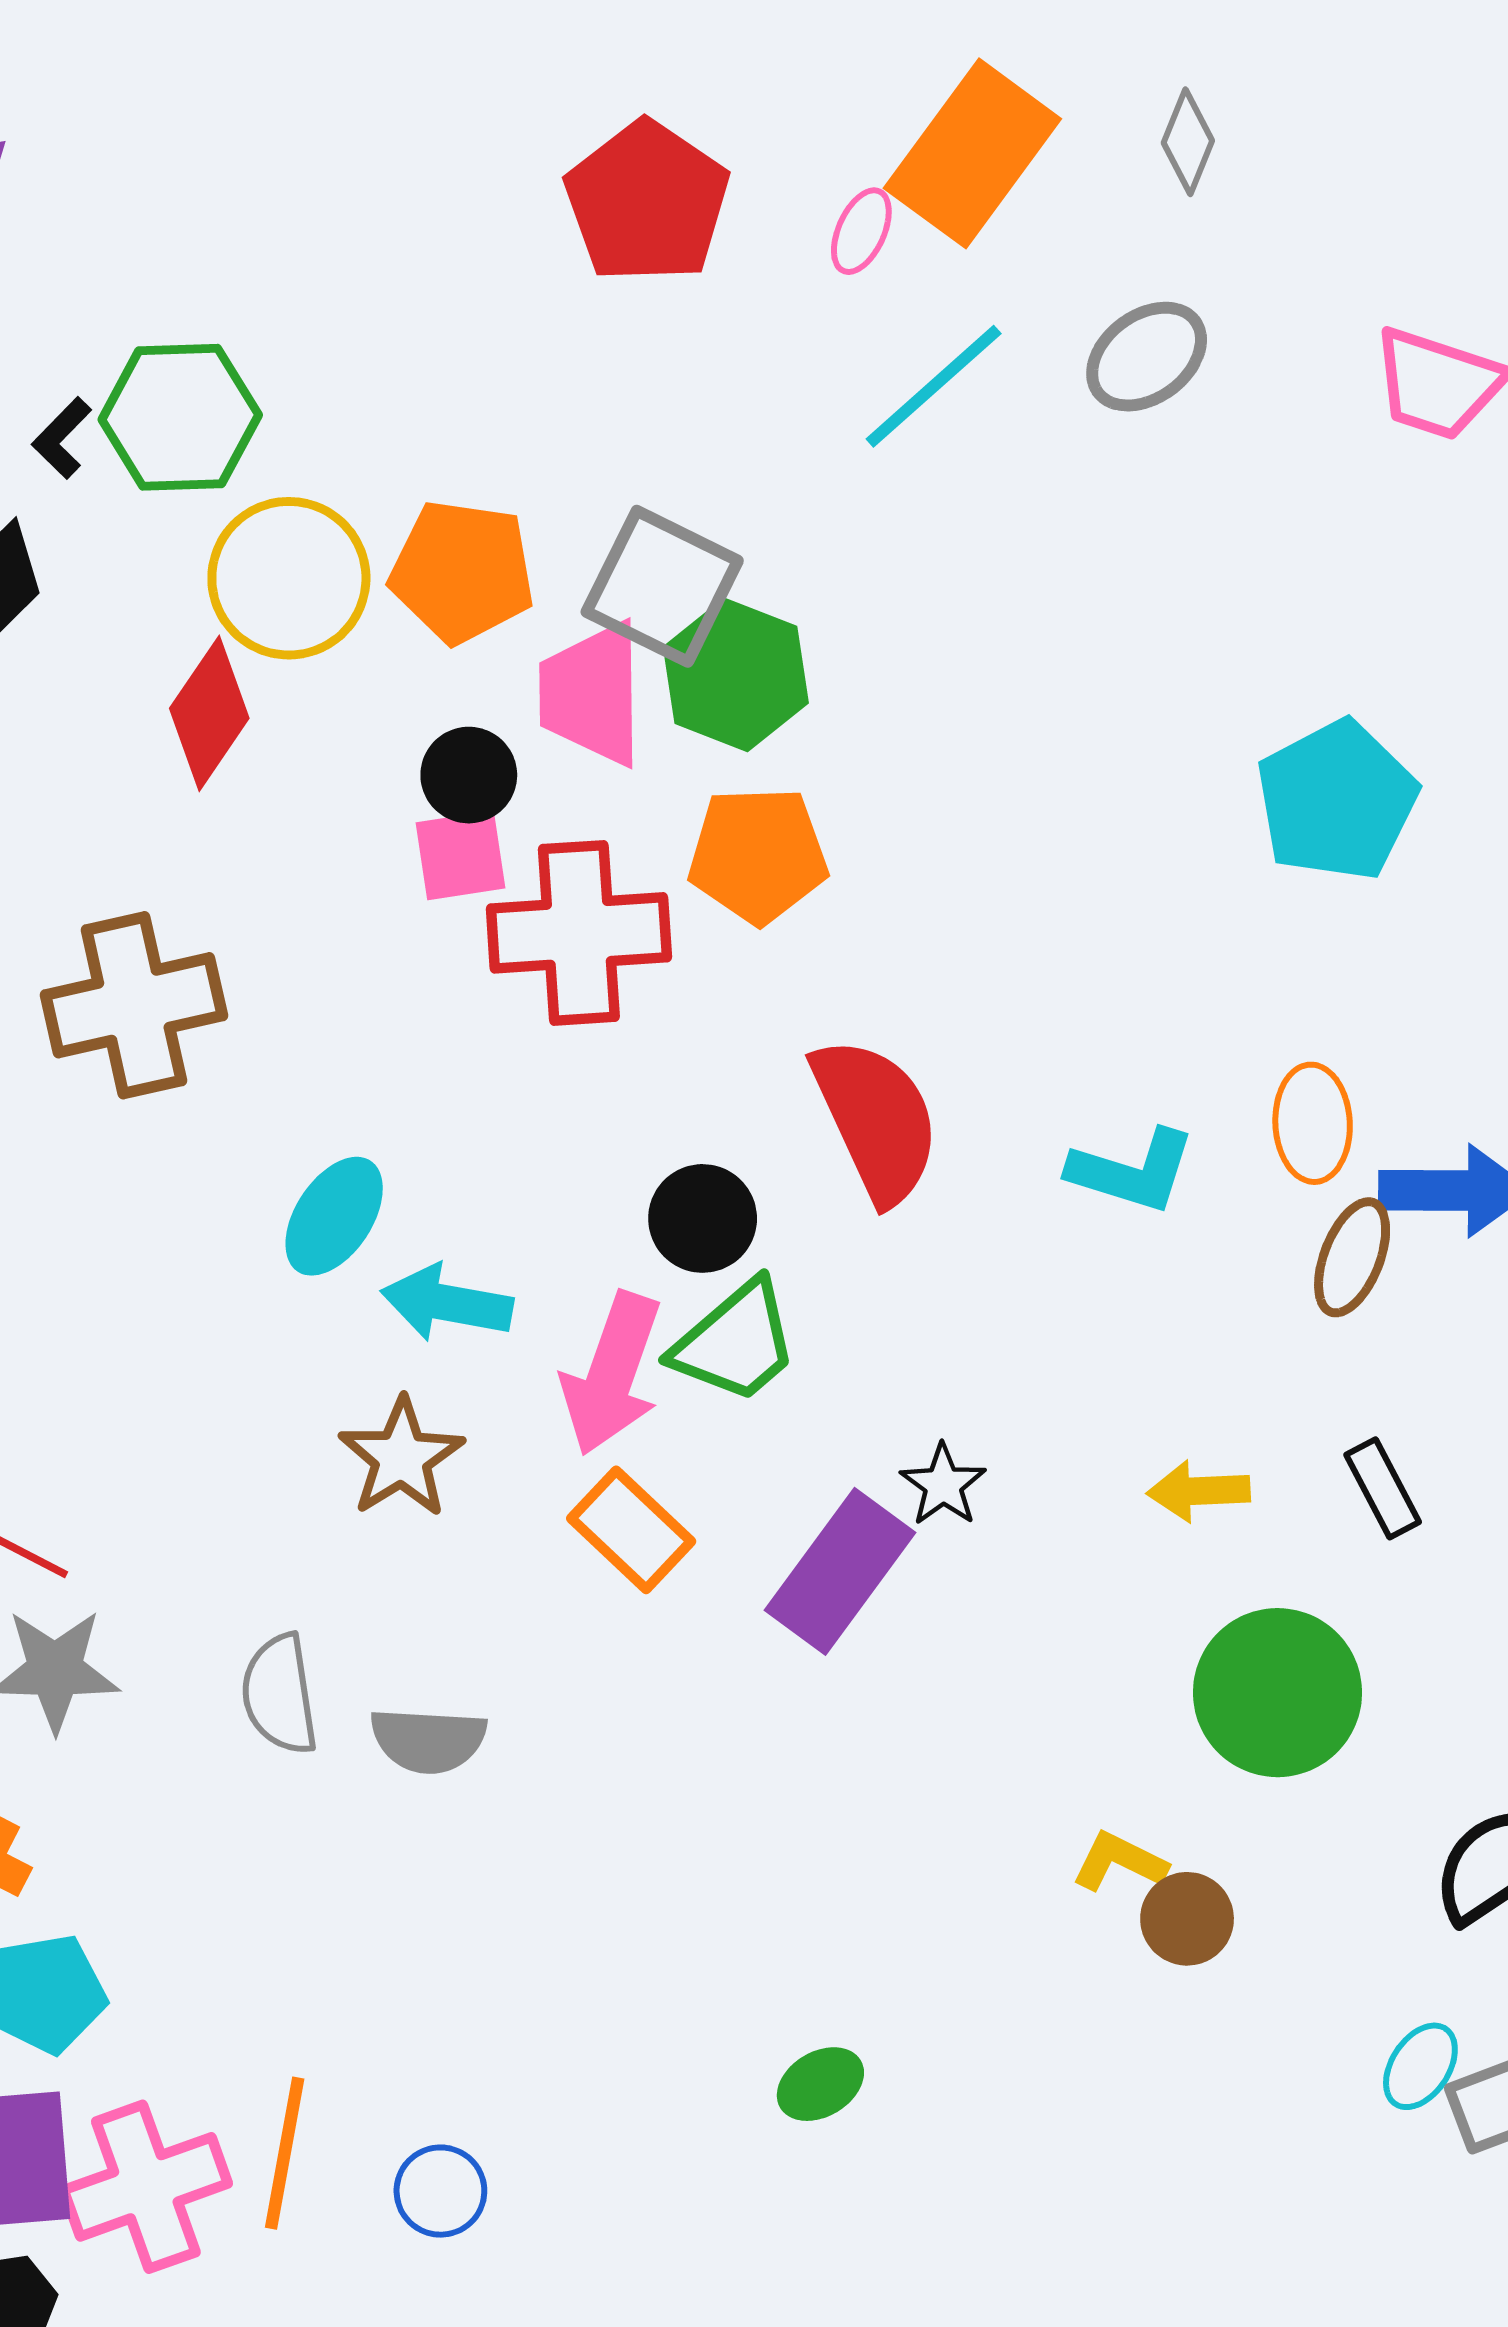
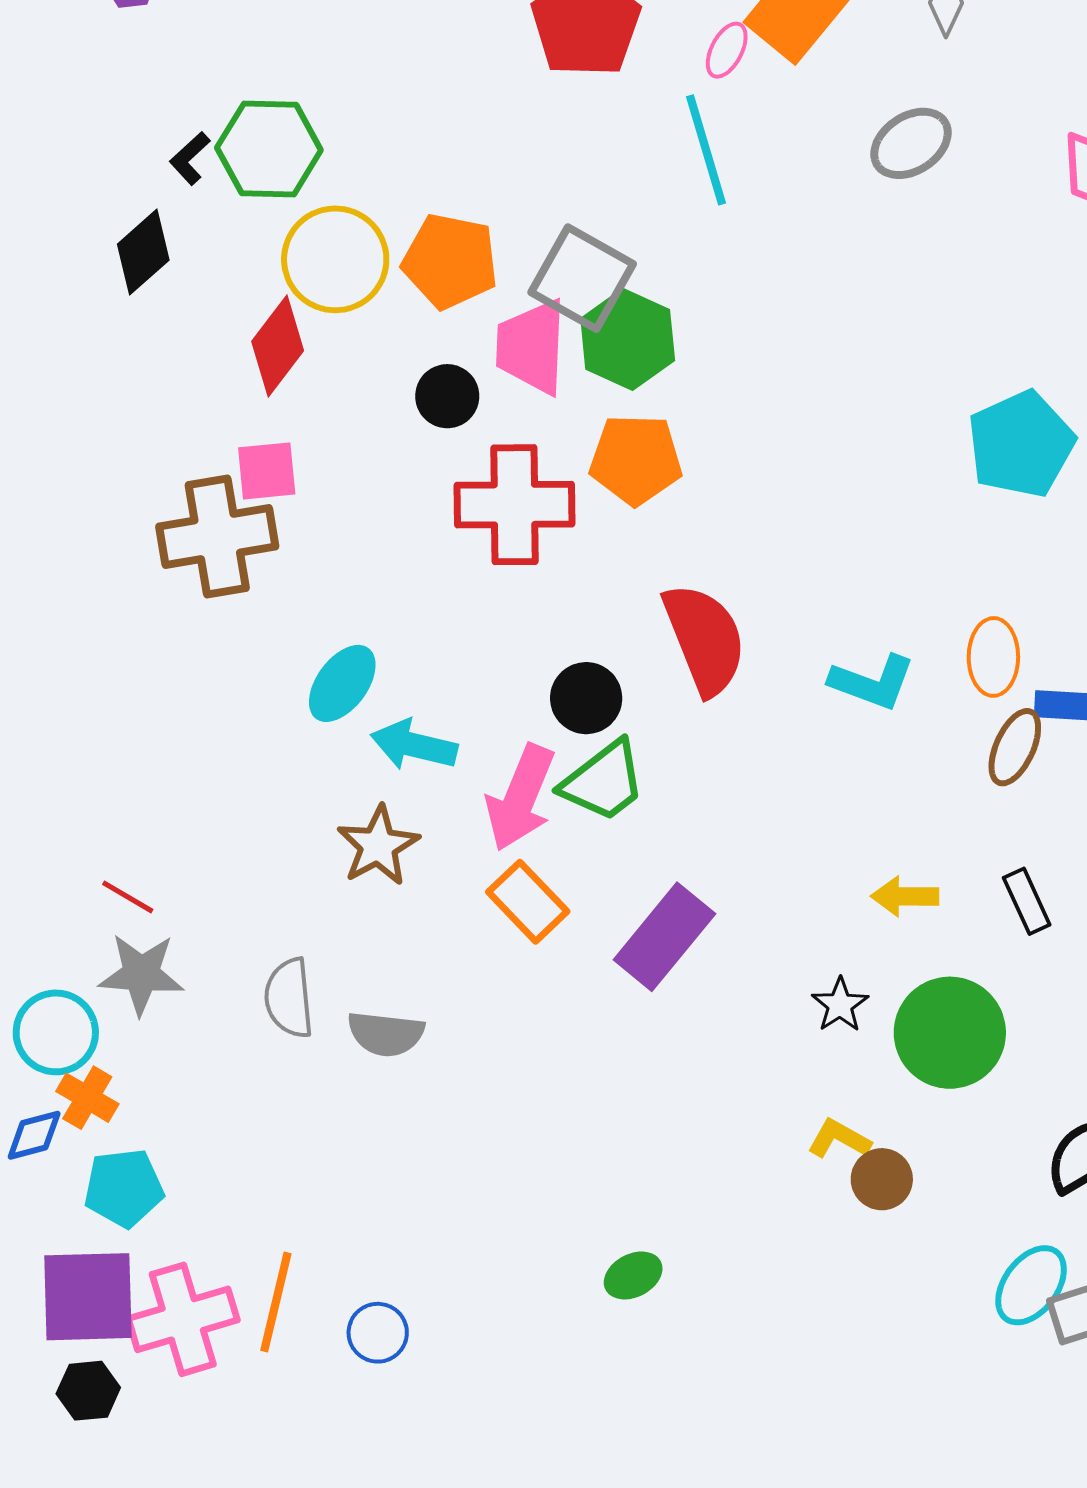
cyan line: (934, 386) -> (706, 150), moved, turned -68
pink square: (460, 855) -> (267, 471), moved
black star: (943, 1485) -> (840, 1005), moved
cyan ellipse: (1420, 2066) -> (1031, 1285), size x1.4

